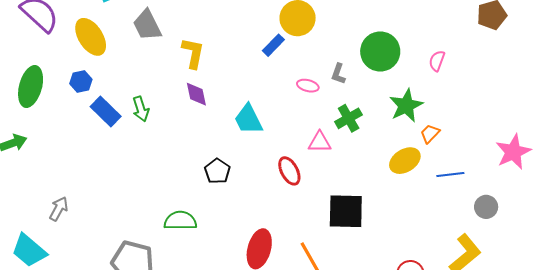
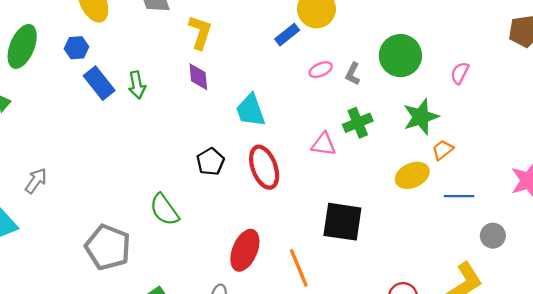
pink ellipse: (308, 86) -> (321, 70), moved, turned -45
red ellipse: (289, 171) -> (264, 167), moved, size x1.4
green semicircle: (180, 221) -> (164, 210), turned -132

